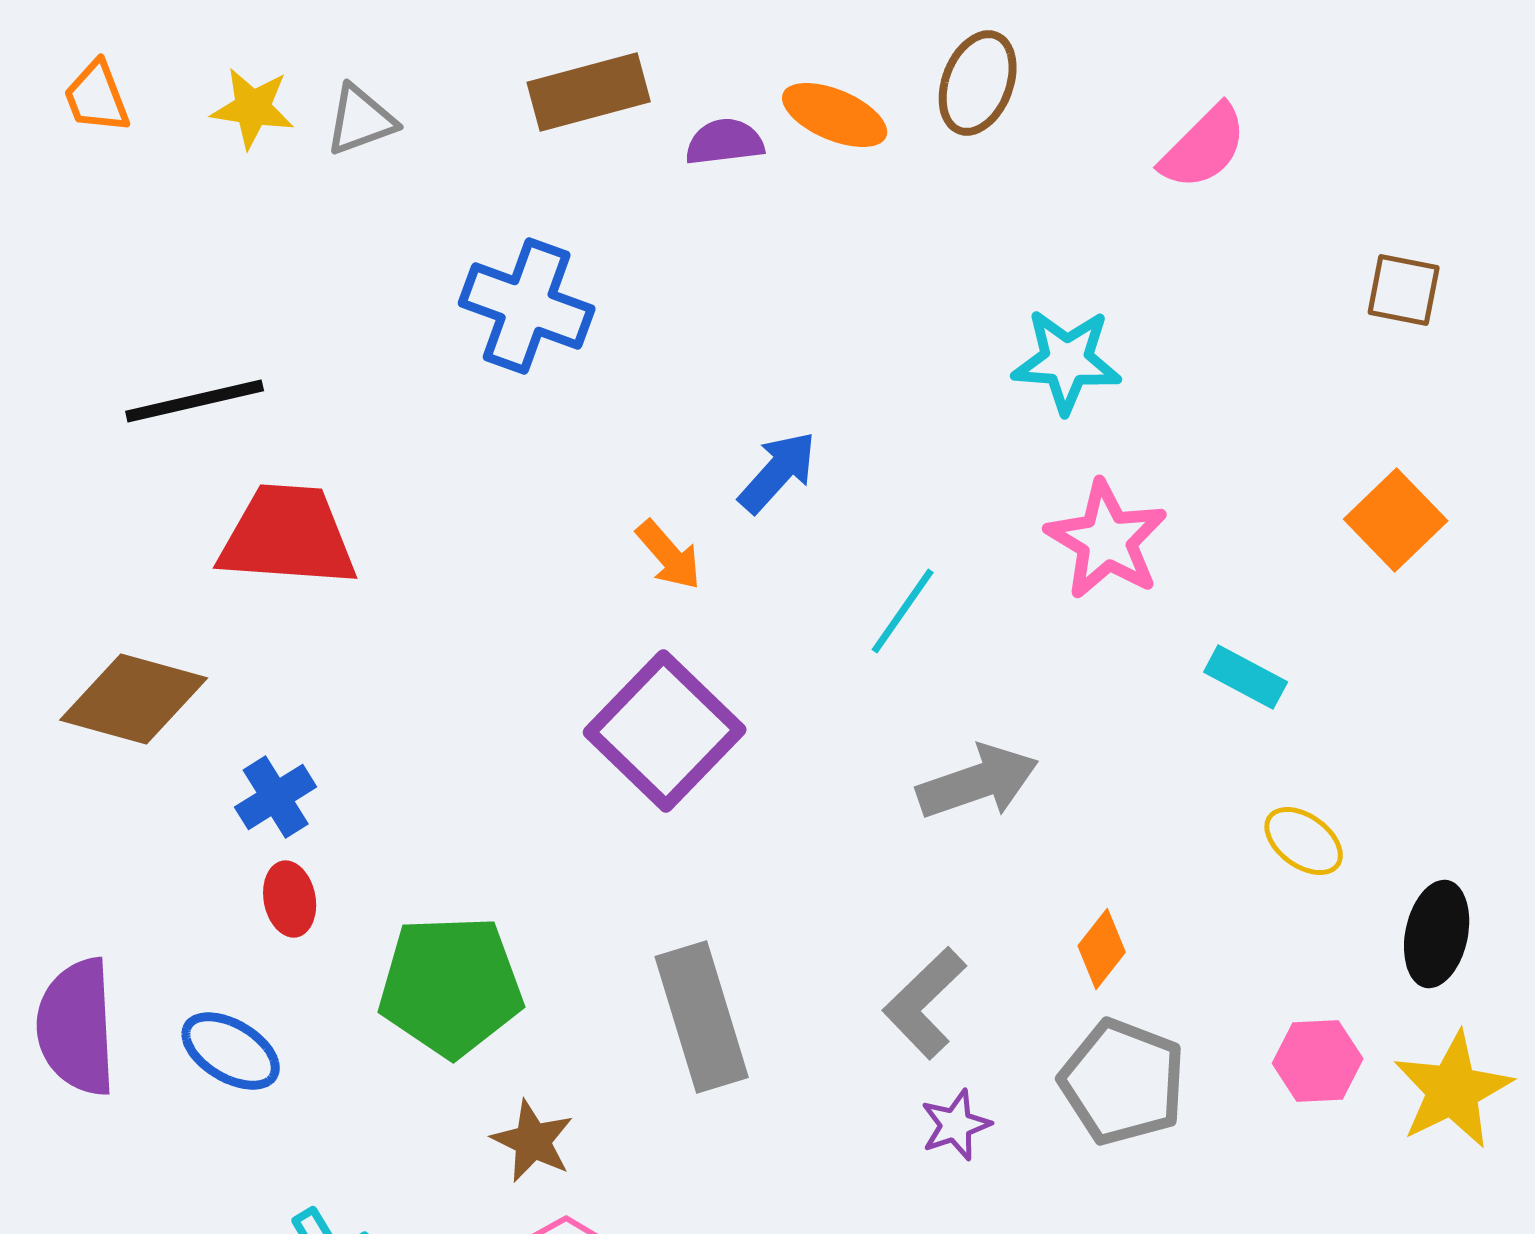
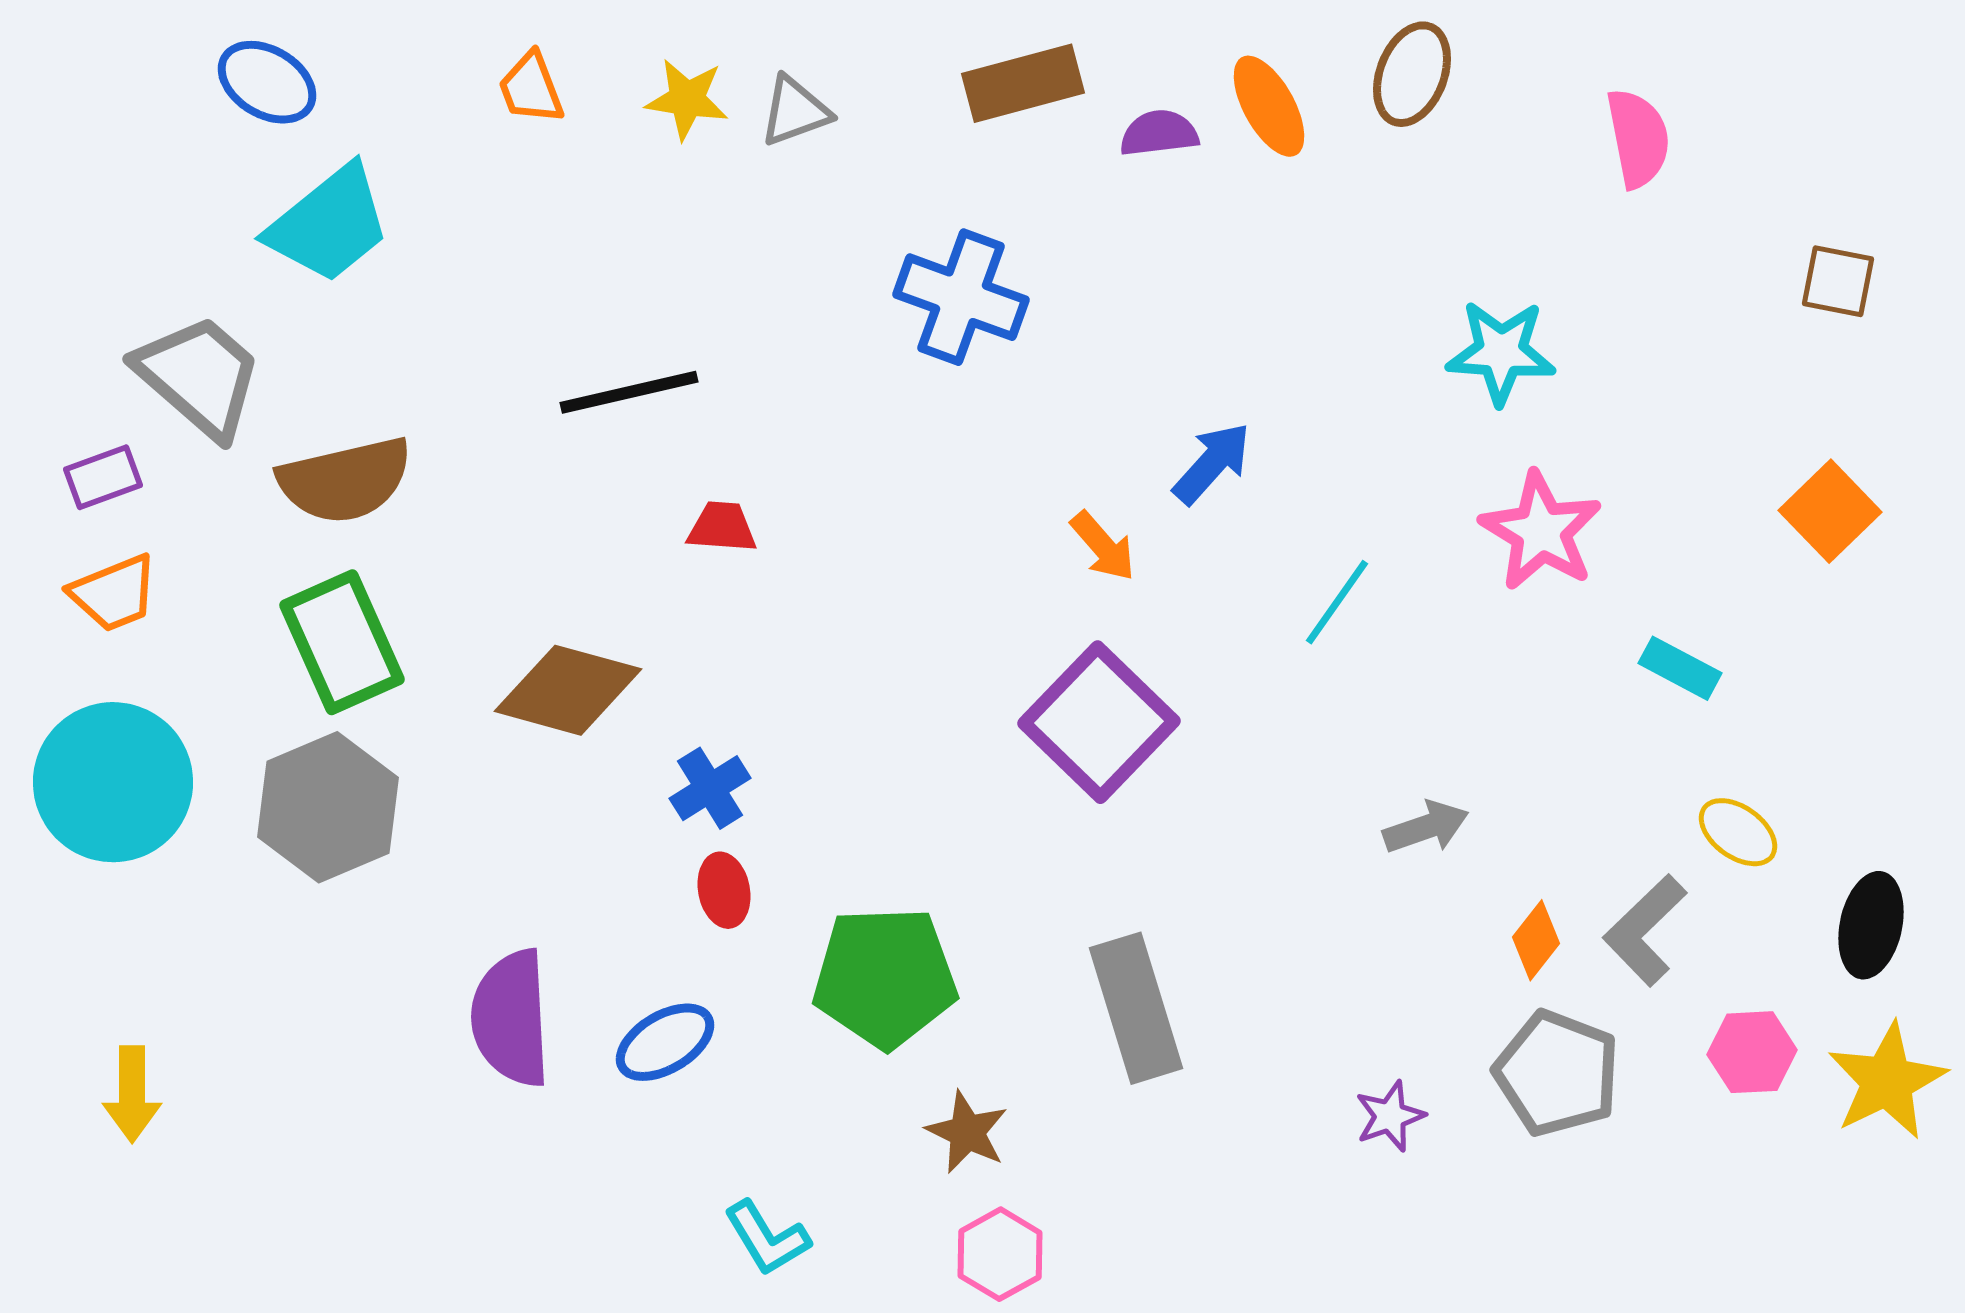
orange ellipse: (835, 115) -> (1269, 106), turned 38
pink semicircle: (1204, 147) -> (1638, 138), turned -56
red trapezoid: (288, 536) -> (722, 527), size x0.5
gray arrow: (978, 782) -> (1426, 827), moved, size x0.7
gray L-shape: (925, 1003) -> (1645, 930), moved
blue ellipse: (231, 1051) -> (665, 1042), turned -62

